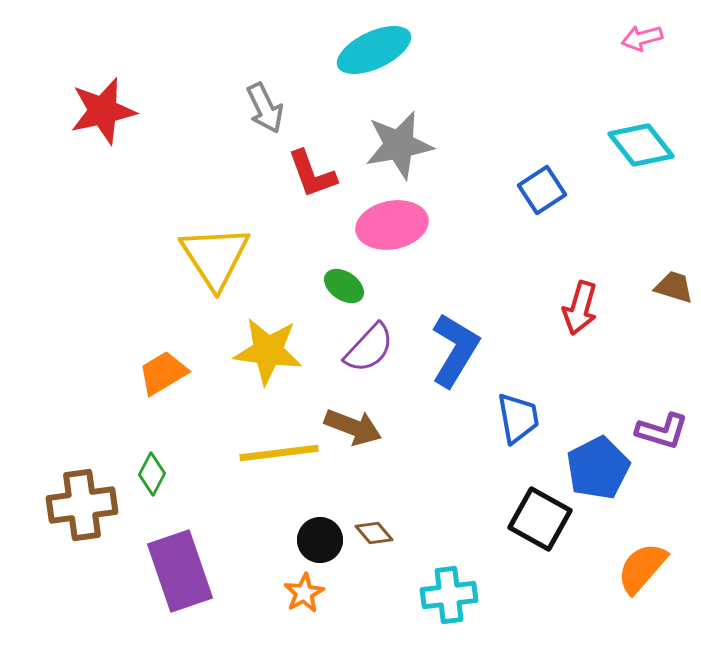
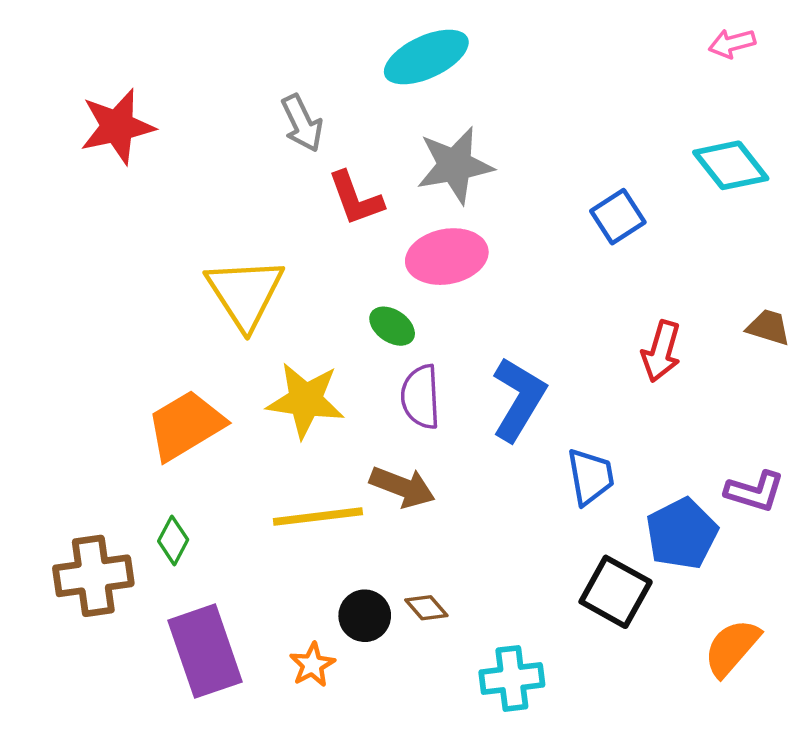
purple semicircle: (369, 348) -> (421, 397), turned 134
orange trapezoid: (163, 373) -> (186, 425), size x1.4
orange star: (304, 593) -> (312, 665), moved

